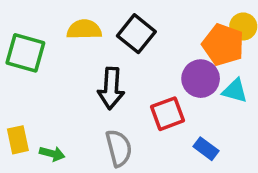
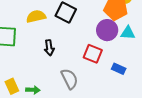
black arrow: (111, 88) -> (49, 48), moved, size x0.7
red square: (168, 114) -> (93, 54), turned -36

